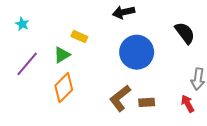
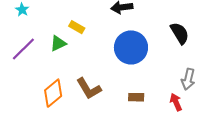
orange diamond: (64, 88) -> (53, 93), moved
brown L-shape: (120, 98) -> (89, 89), moved, turned -88

